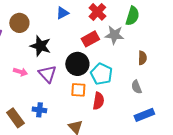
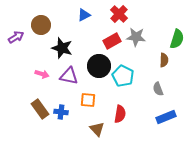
green semicircle: (132, 16) -> (177, 39), moved
purple triangle: (47, 74) -> (69, 76), turned -36
orange square: (78, 90) -> (88, 100), moved
red semicircle: (98, 101) -> (120, 114), moved
brown rectangle: (15, 118) -> (40, 109), moved

